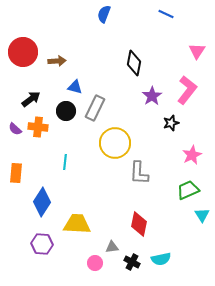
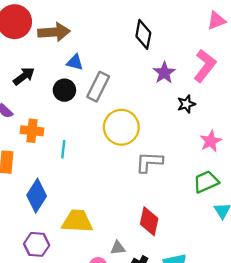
pink triangle: (197, 51) -> (216, 21), turned 36
brown arrow: (57, 61) -> (54, 32), size x1.5
orange cross: (38, 127) -> (32, 131), moved
gray L-shape: (139, 173) -> (149, 162), turned 90

